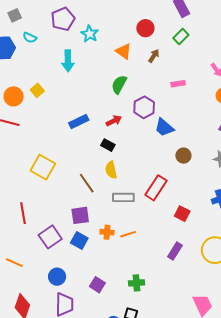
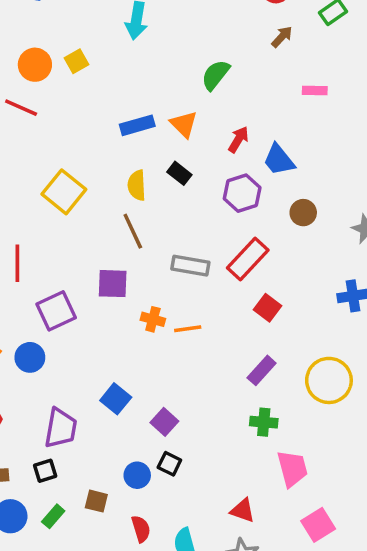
orange triangle: (123, 51) -> (184, 124), moved
purple hexagon: (144, 107) -> (242, 193), moved
red arrow: (114, 121) -> (238, 139), moved, turned -42
yellow semicircle: (111, 170) -> (137, 185), moved
red square: (182, 214) -> (268, 308), moved
blue square: (79, 241) -> (116, 399), moved
blue circle: (57, 277) -> (30, 357), moved
green cross: (136, 283) -> (264, 422), moved
purple square: (97, 285) -> (164, 422), moved

